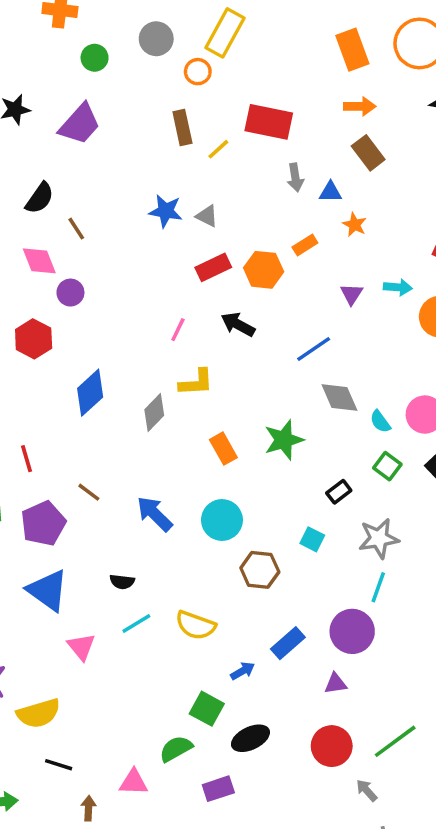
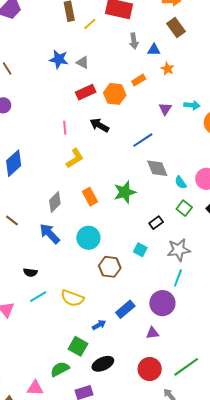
pink line: (178, 330) -> (65, 128), turned -32
yellow L-shape: (196, 382) -> (75, 158), turned -30
gray diamond: (154, 412) -> (55, 202), moved

